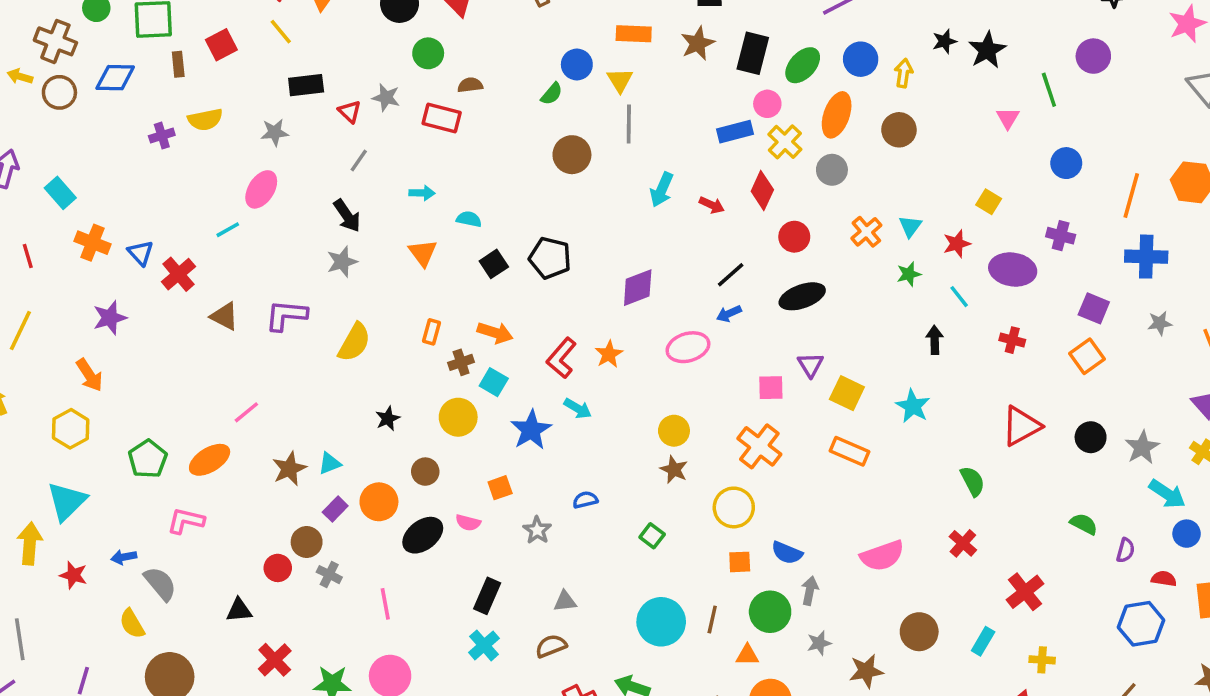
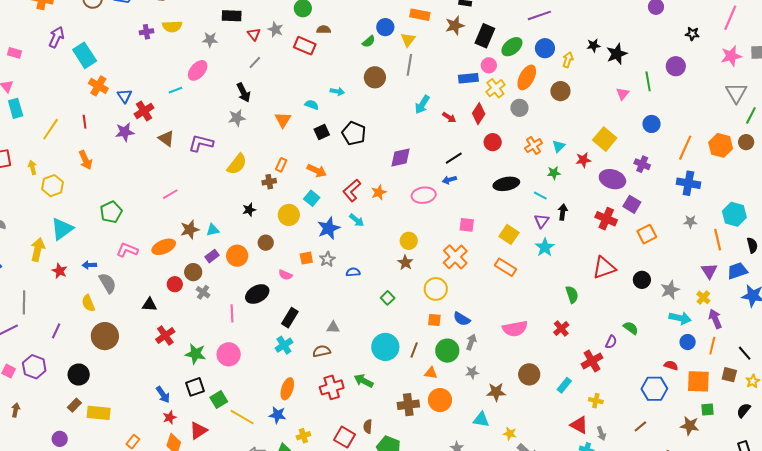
cyan rectangle: (60, 193) -> (85, 55), size x1.4
cyan arrow: (422, 193) -> (337, 91), moved
yellow square: (989, 202) -> (605, 139), size x1.6
red line: (28, 256) -> (85, 122), moved
black ellipse: (802, 296) -> (506, 184), moved
cyan line: (959, 297) -> (540, 196), moved, turned -32
purple square: (1094, 308) -> (632, 204), moved
purple star: (110, 318) -> (125, 132), moved
red cross: (1012, 340) -> (606, 219), size x1.5
brown cross: (461, 362) -> (269, 182), moved
purple triangle: (810, 365) -> (542, 221), moved
yellow hexagon: (71, 429) -> (53, 186), moved
orange ellipse: (210, 460) -> (164, 247), moved
cyan arrow: (1167, 494) -> (680, 318), turned -30
gray star: (537, 530) -> (327, 259), moved
black ellipse: (423, 535) -> (257, 294), moved
purple semicircle: (1126, 550) -> (611, 342), moved

